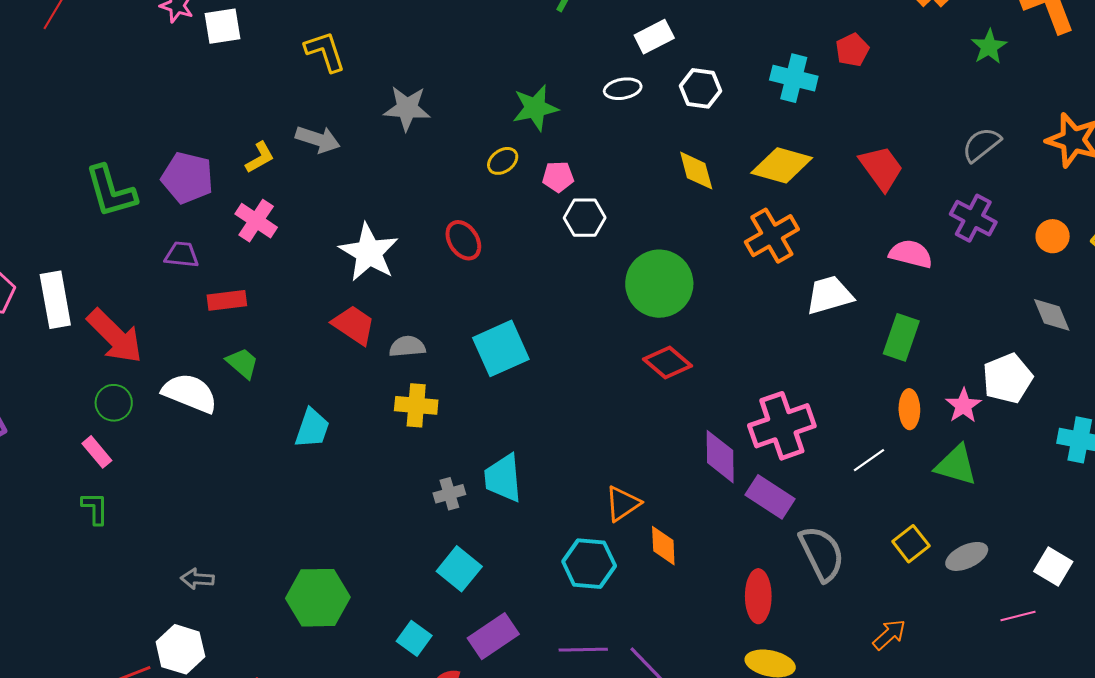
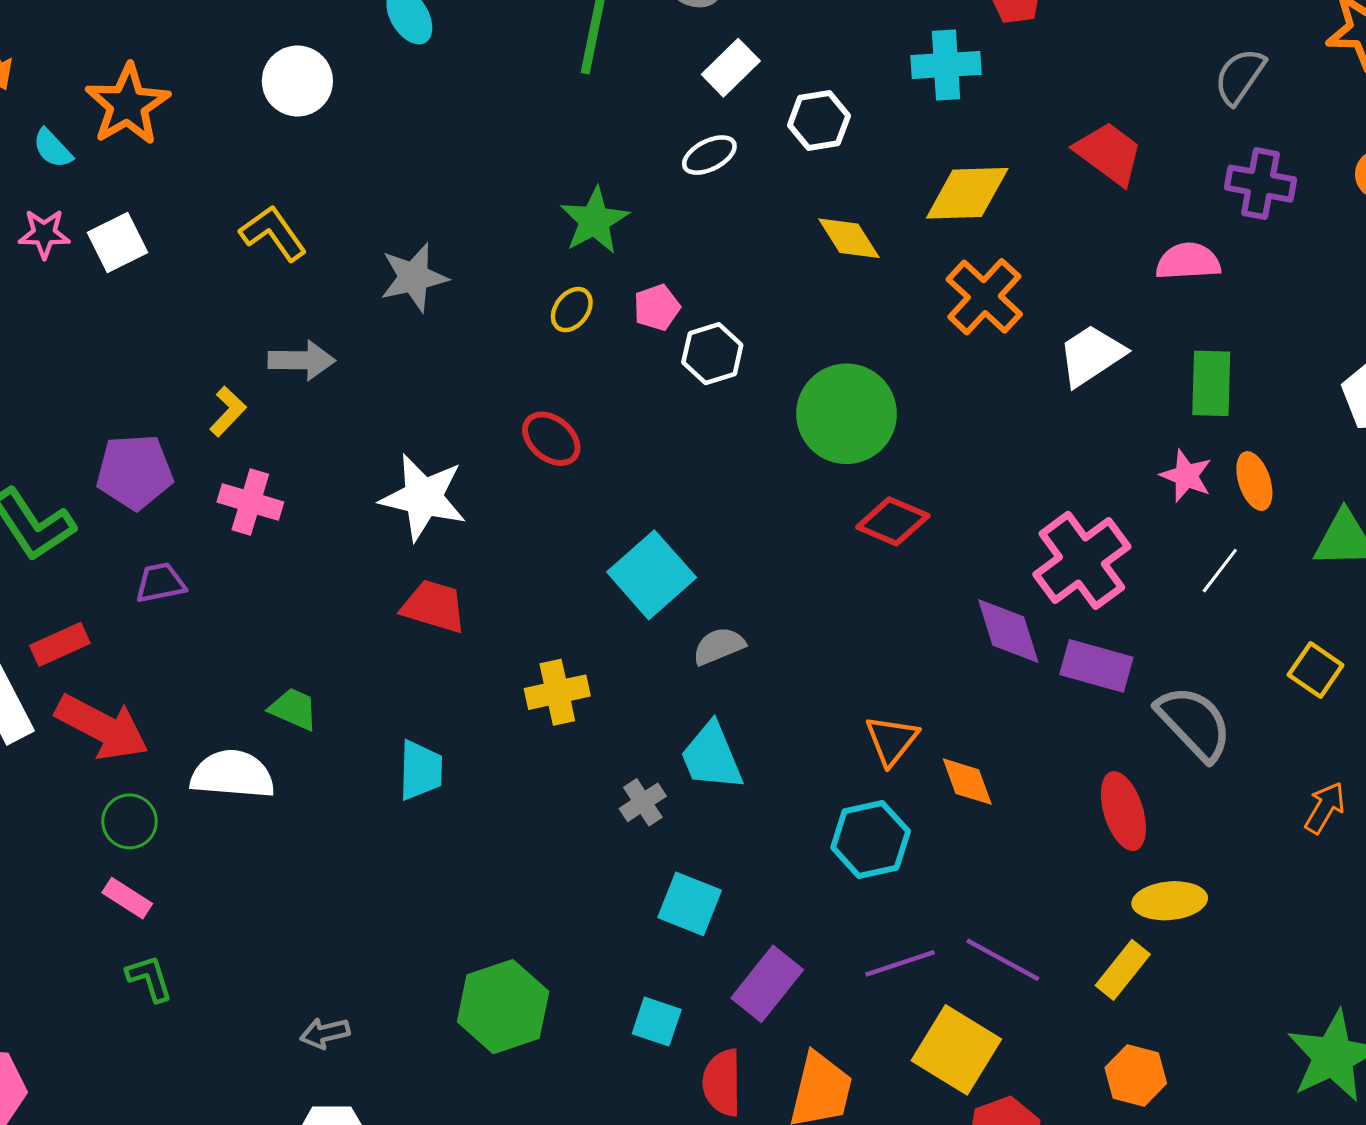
red rectangle: (227, 300) -> (60, 644), moved
gray semicircle: (407, 347) -> (719, 646), moved
pink star: (963, 406) -> (1186, 476), moved

